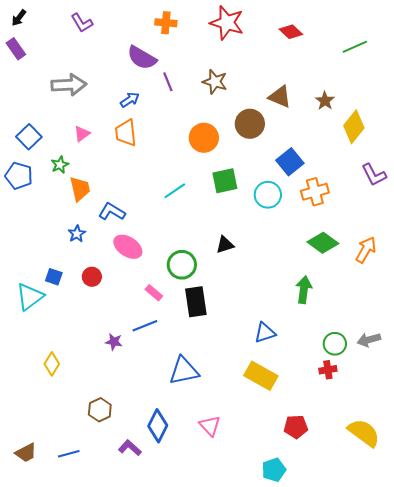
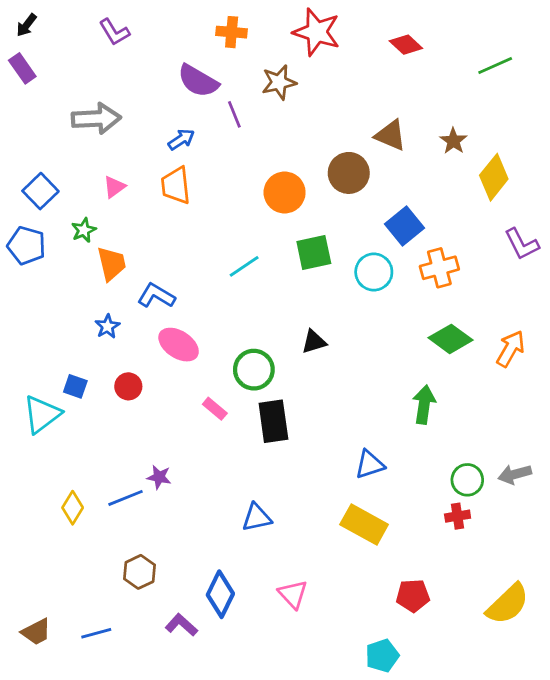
brown star: (215, 82) -> (279, 82), moved, turned -30
blue line: (145, 326) -> (126, 498), moved
blue triangle: (184, 371) -> (257, 518), size x0.7
yellow semicircle: (364, 433) -> (508, 604), turned 100

